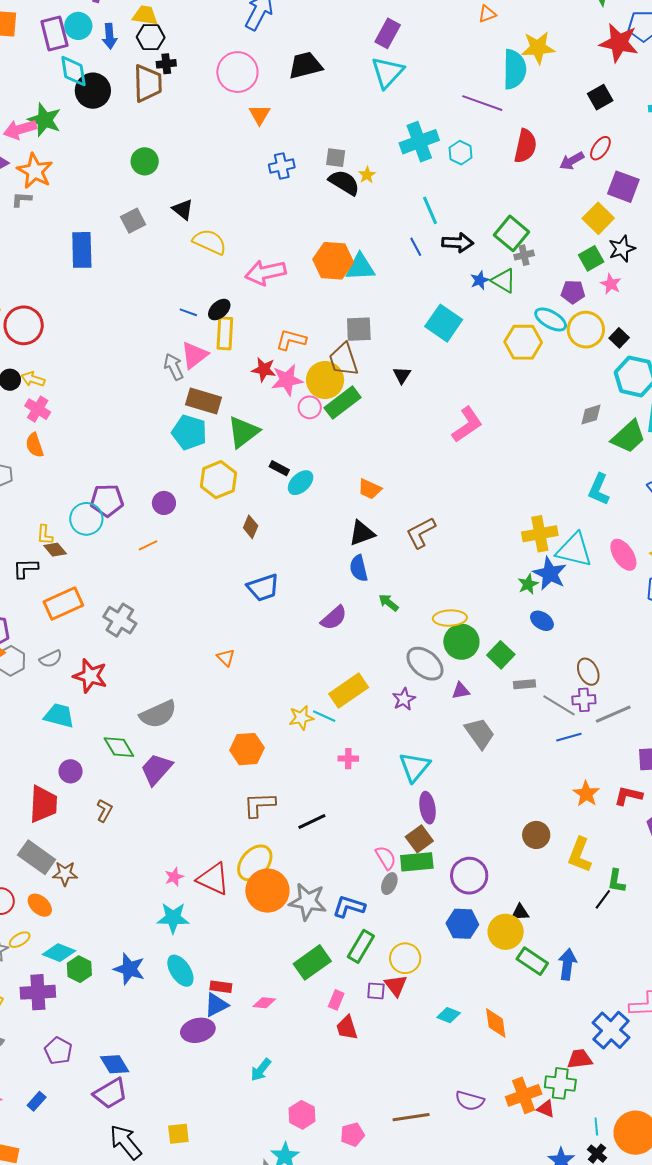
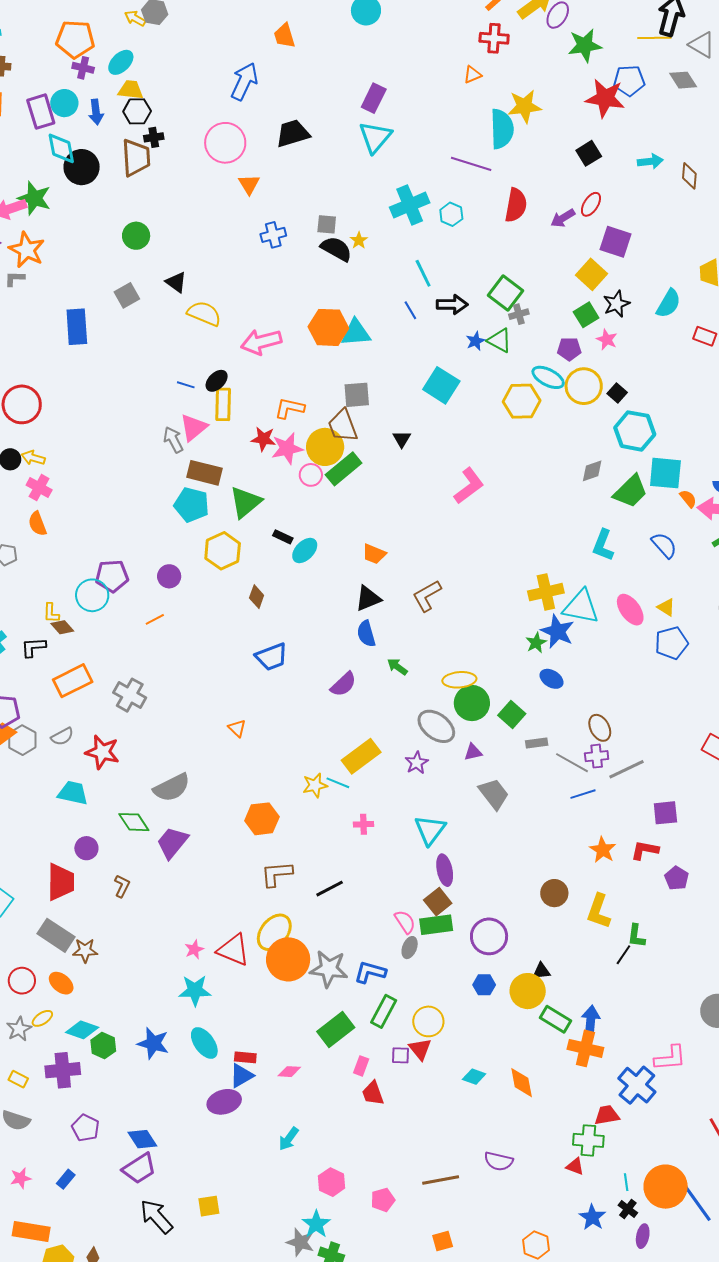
blue hexagon: (462, 924) -> (484, 985), size x0.7
orange cross: (524, 1095) -> (585, 1048), moved, turned 36

